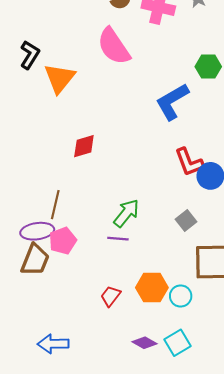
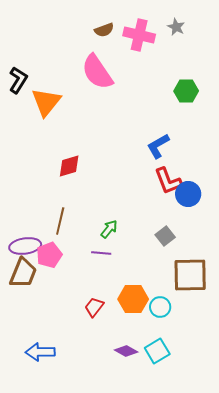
blue L-shape: (172, 102) -> (158, 146), moved, size x0.7
brown line: (55, 205) -> (60, 221), moved
green arrow: (126, 213) -> (109, 229), size x0.7

